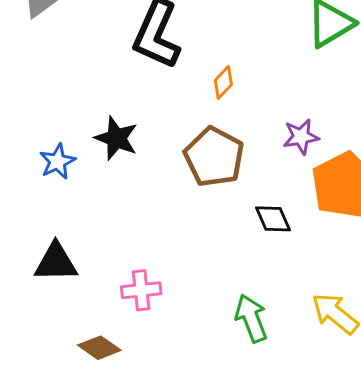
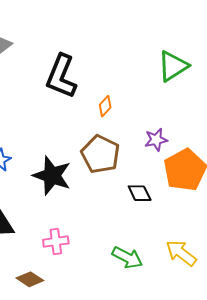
black star: (116, 138) -> (52, 176), moved, size x1.4
green arrow: (251, 318) -> (127, 258), turned 140

